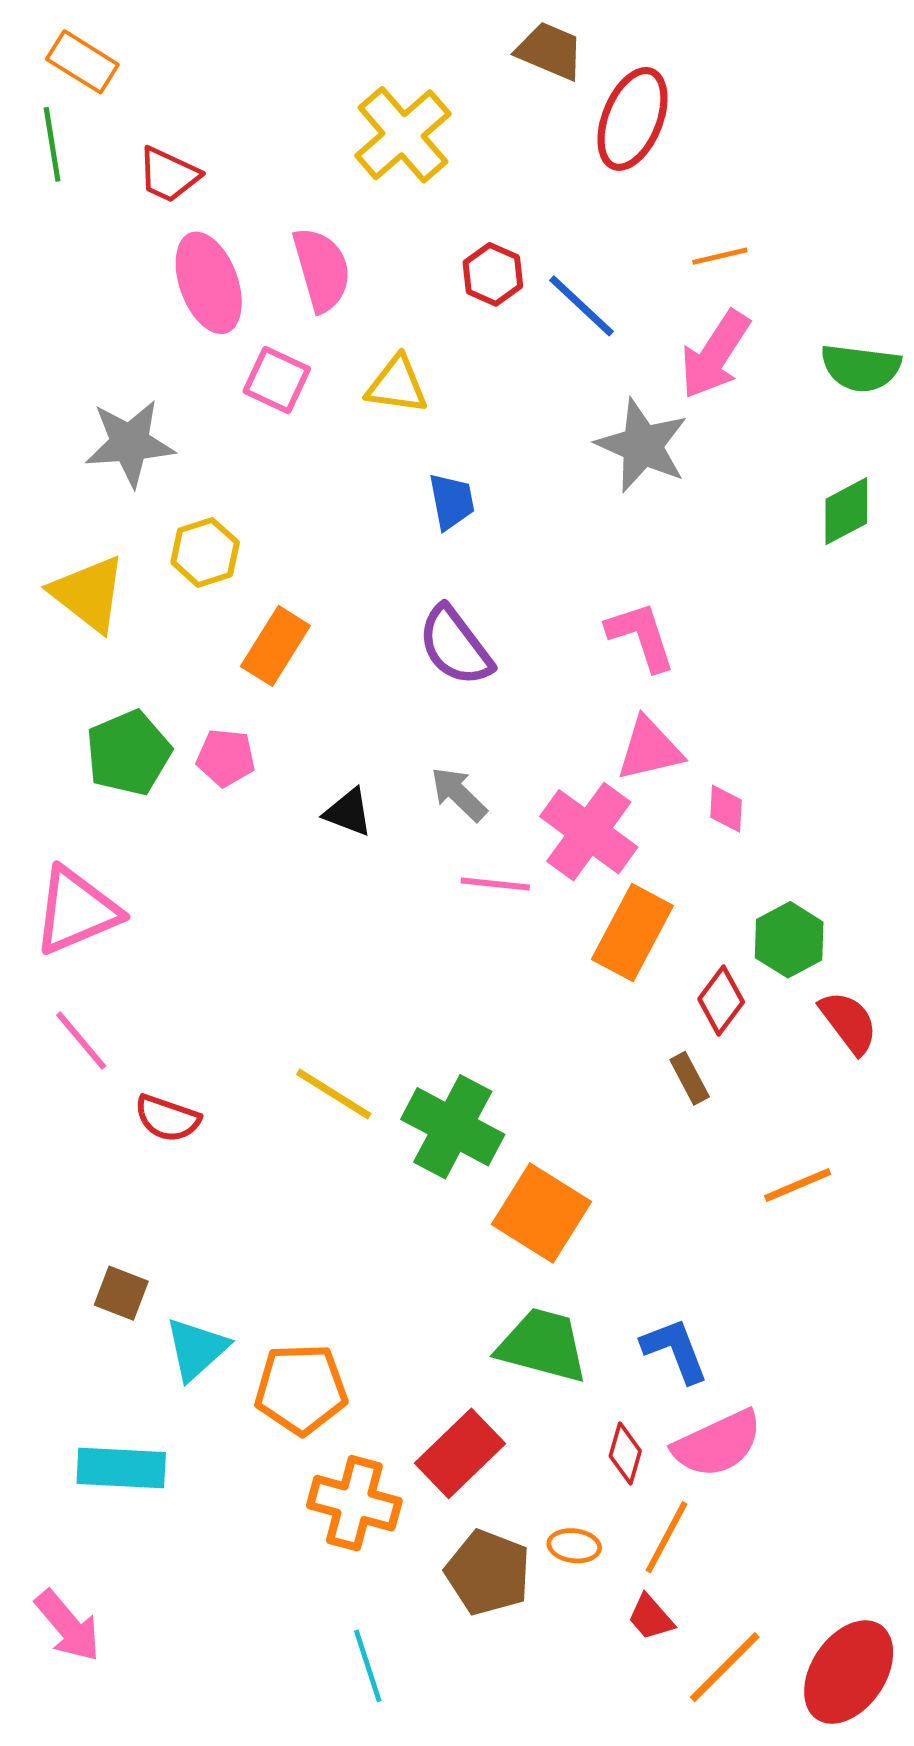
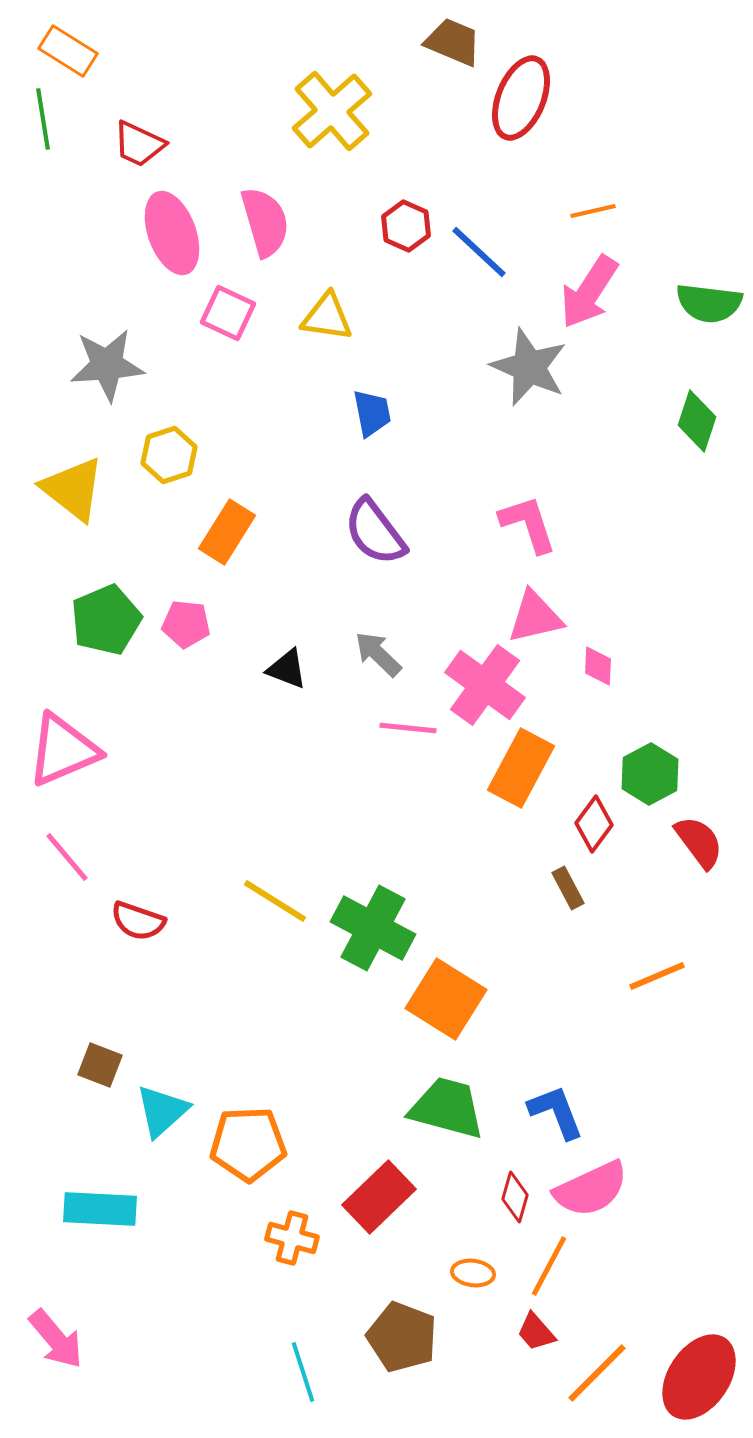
green diamond: (846, 511) -> (697, 421), turned -44
orange cross: (354, 1503) -> (292, 1238), size x0.7
brown pentagon: (488, 1572) -> (402, 1337), moved

